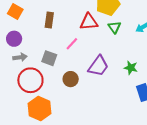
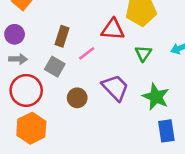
brown rectangle: (49, 20) -> (62, 36), moved
green triangle: (114, 27) -> (143, 53), moved
purple trapezoid: (98, 66) -> (115, 88), turned -90
green star: (131, 68) -> (156, 97), size x1.5

